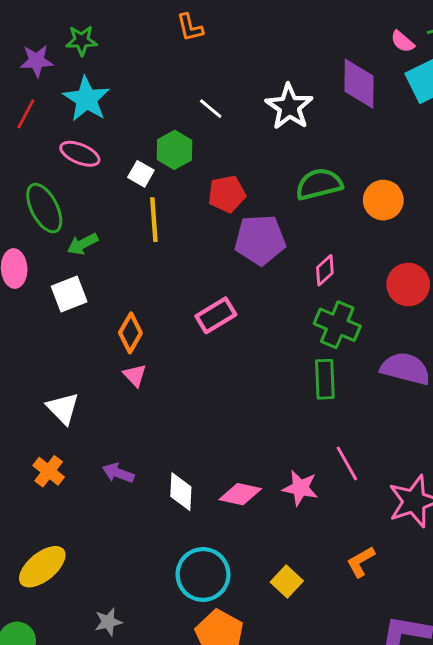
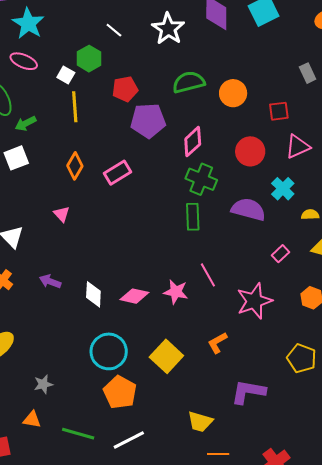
pink diamond: (325, 270) -> (193, 142), size x1.4
orange diamond: (130, 333) -> (75, 166), moved
yellow square: (287, 581) -> (166, 356), size x1.5

